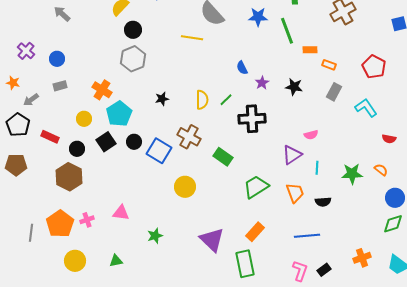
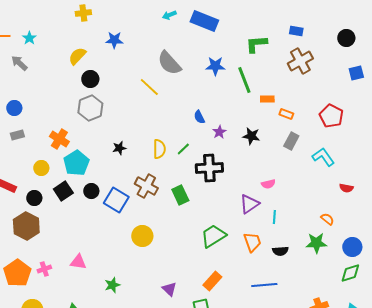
yellow line: (192, 38) -> (149, 87), turned 35
green rectangle: (223, 157) -> (180, 195), moved, turned 30
orange semicircle: (381, 170) -> (327, 219), moved
green star: (352, 174) -> (316, 243), moved
purple triangle: (212, 240) -> (169, 289), size x0.6

